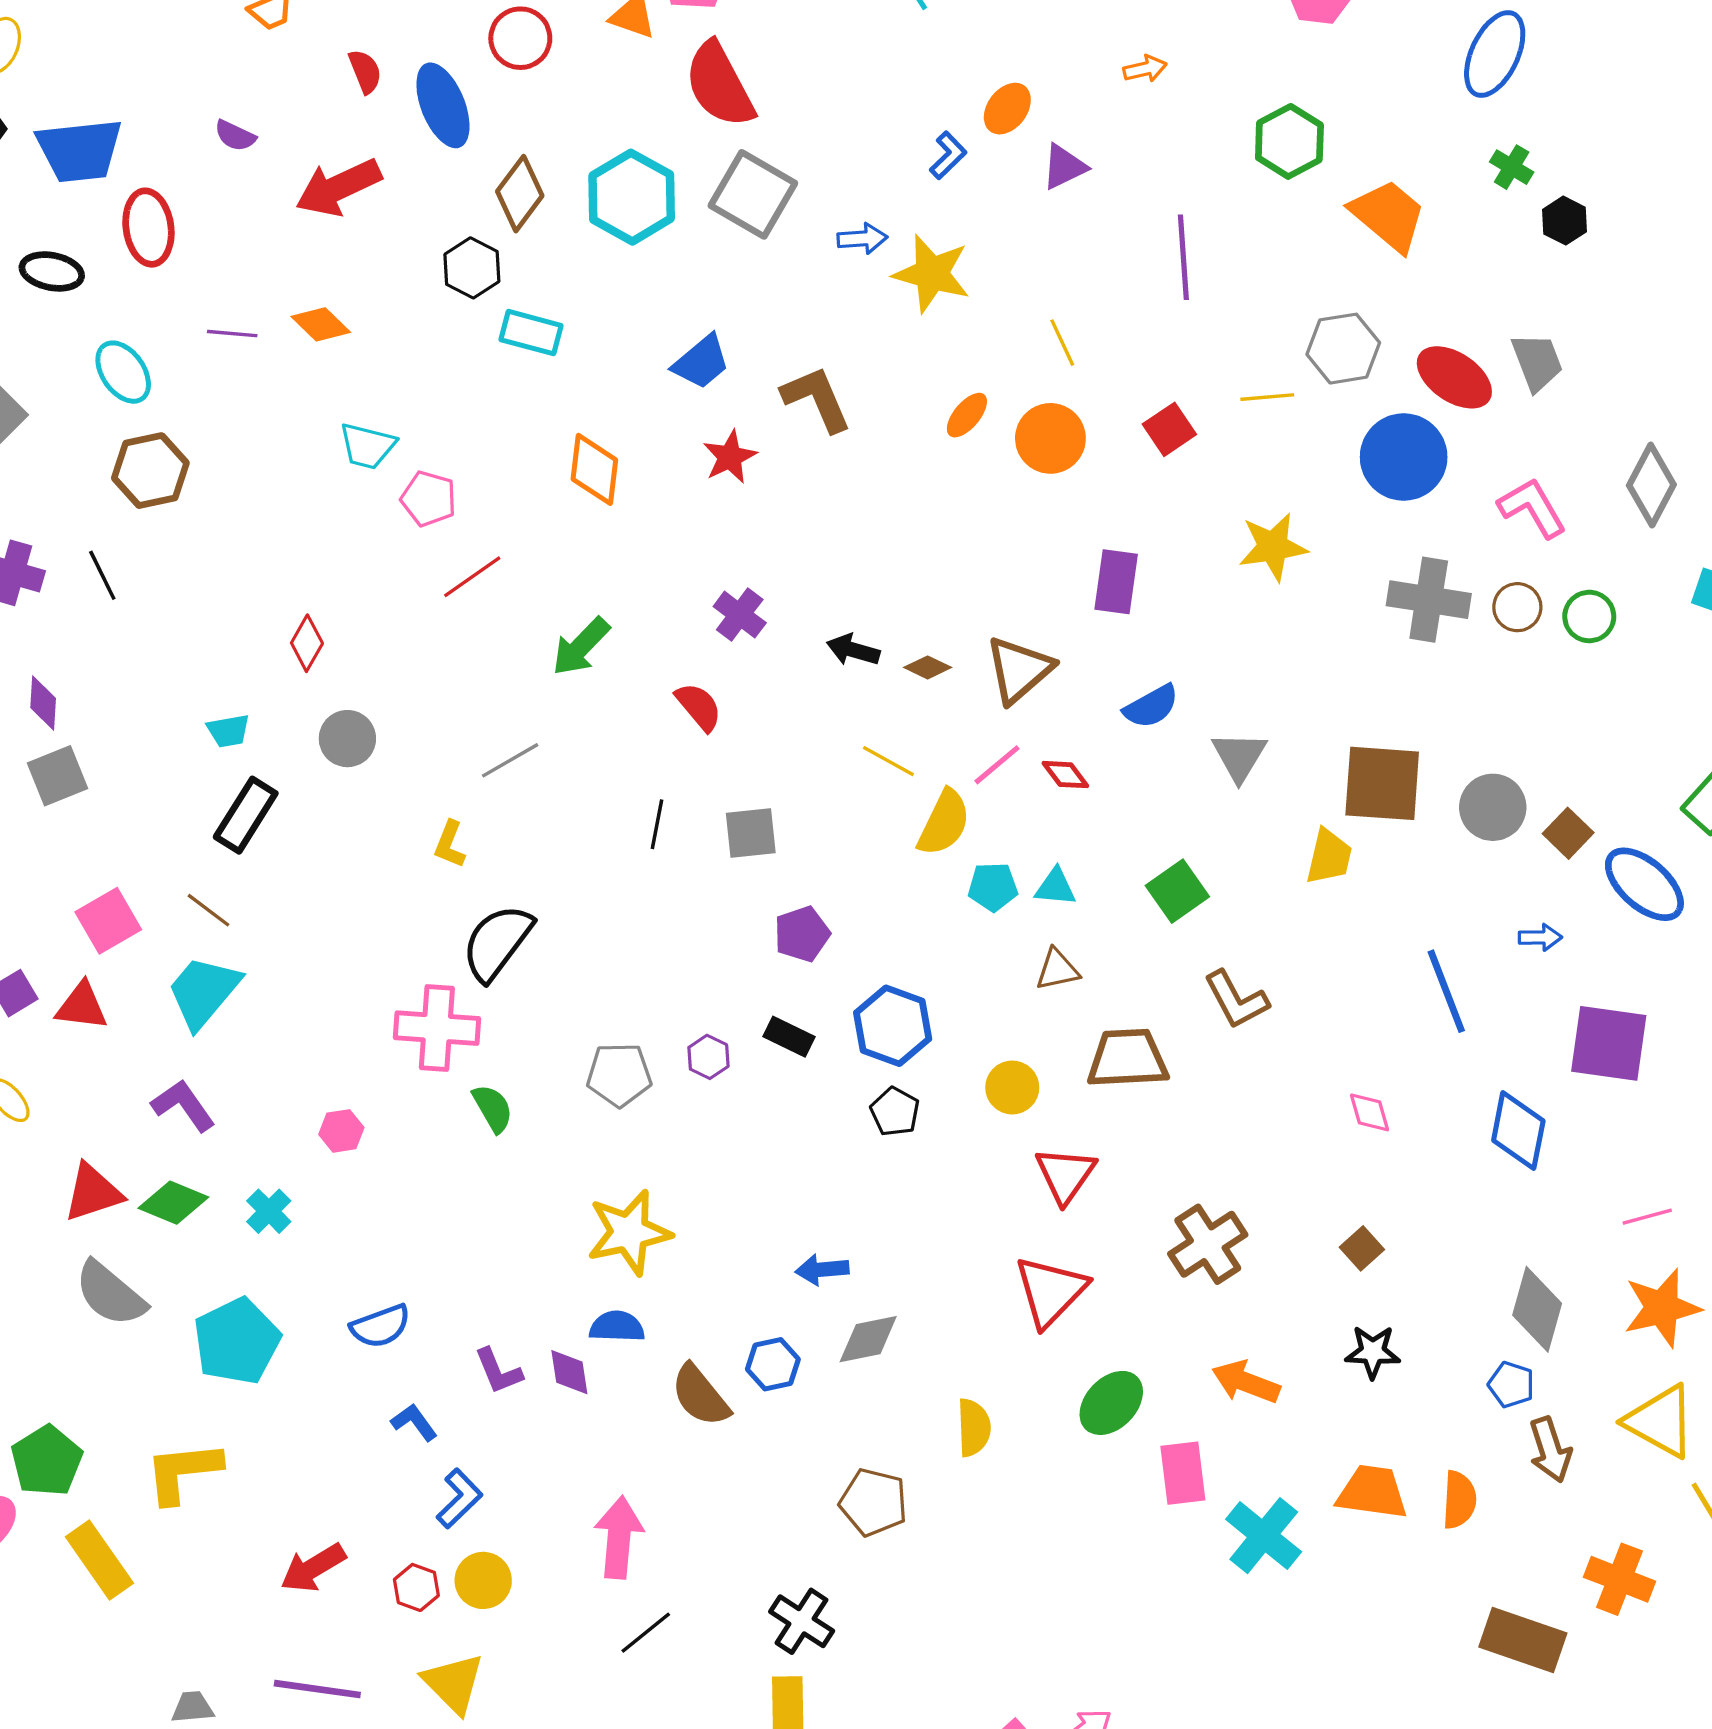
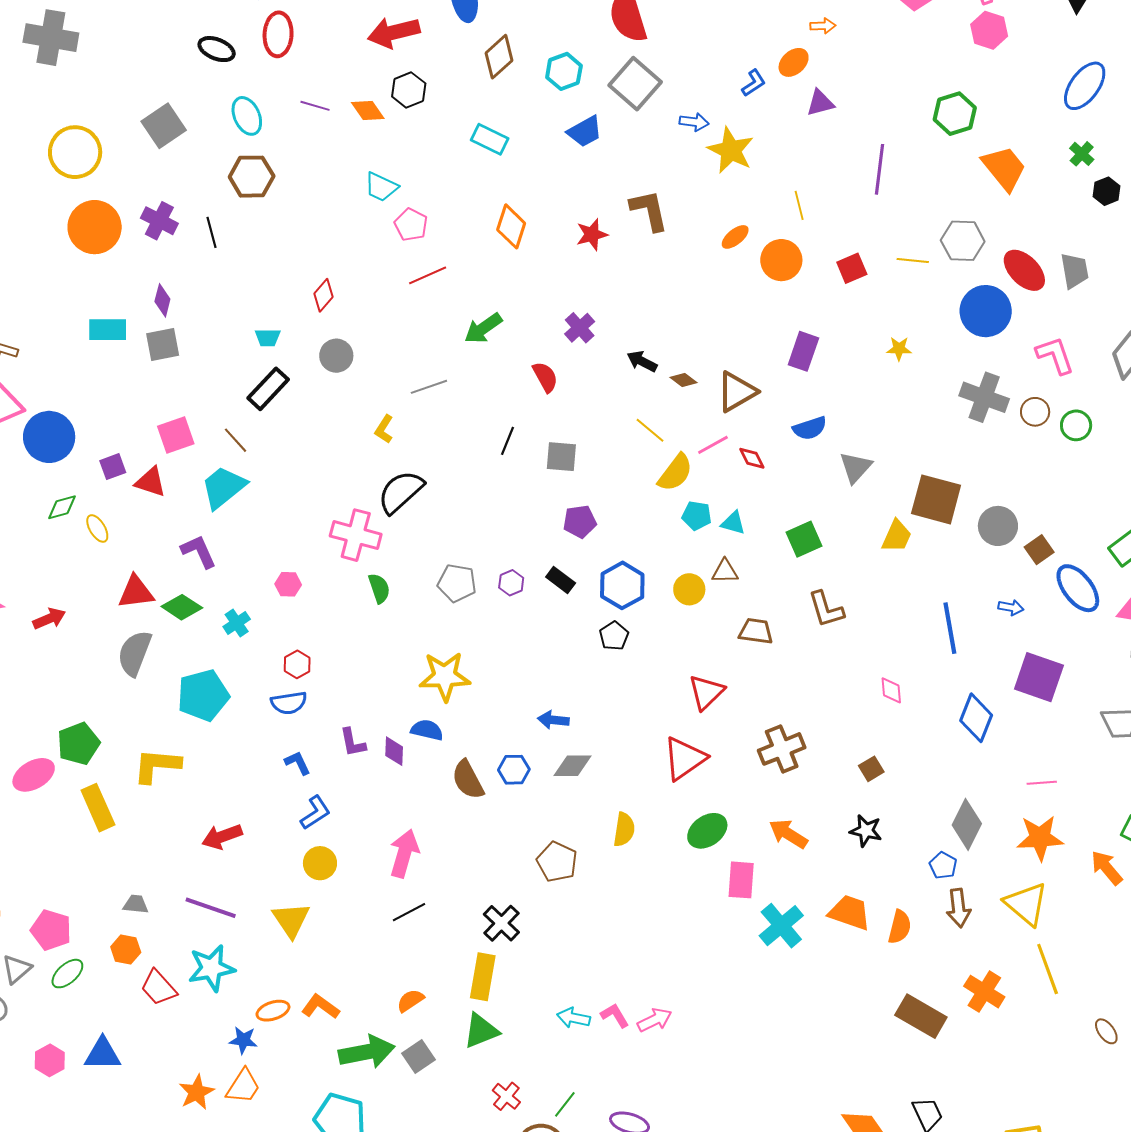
orange arrow: (1145, 69) -> (823, 26), moved
cyan hexagon: (632, 197) -> (564, 71), size x0.7
black hexagon: (472, 268) -> (409, 90), moved
blue trapezoid: (701, 362) -> (585, 131), moved
yellow star: (1273, 547) -> (899, 349), size x0.6
brown trapezoid: (1127, 1058) -> (756, 631), size x0.7
yellow circle: (1012, 1087) -> (689, 589), moved
gray semicircle: (110, 1294) -> (135, 653), turned 60
red hexagon: (416, 1587) -> (297, 664), moved

